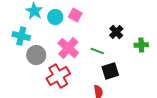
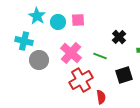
pink square: (75, 15) -> (78, 20), turned -32
black square: (110, 71) -> (124, 75), moved
red cross: (58, 76) -> (81, 80), moved

